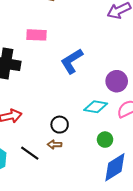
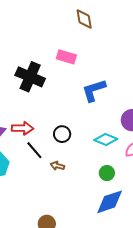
black circle: (60, 125) -> (62, 134), moved
black line: (30, 153) -> (34, 150), moved

